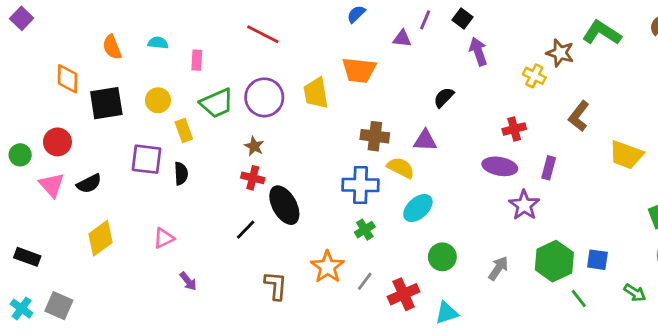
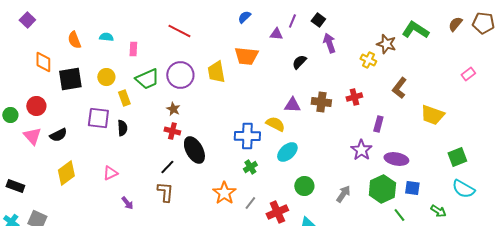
purple square: (22, 18) -> (27, 20), moved
black semicircle: (444, 97) -> (299, 62), moved
brown cross: (375, 136) -> (321, 102), moved
purple ellipse: (500, 166) -> (396, 159), moved
brown L-shape: (276, 286) -> (165, 192), moved

